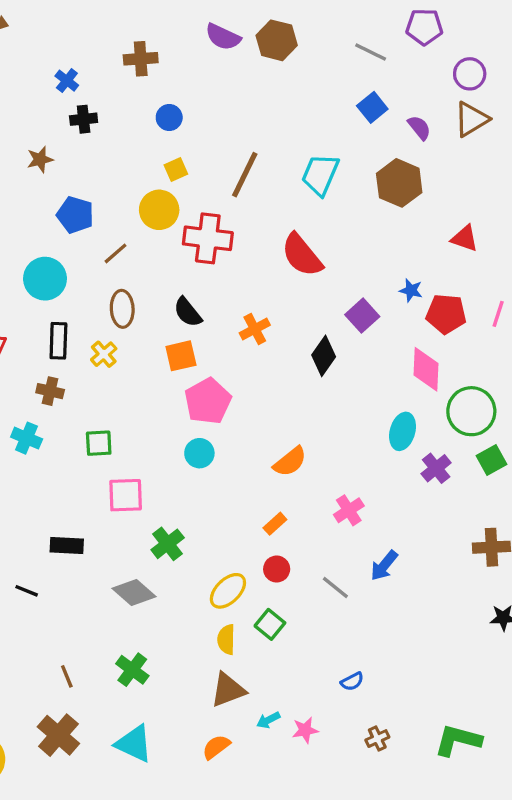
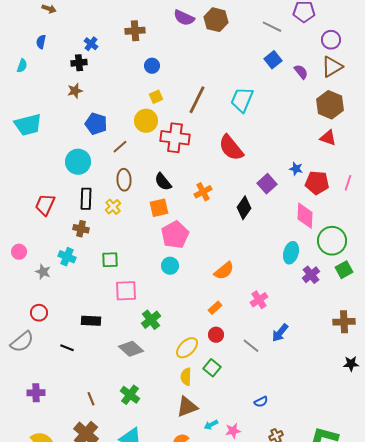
black cross: (84, 119) -> (79, 63), moved
brown hexagon: (399, 183) -> (330, 105), moved

